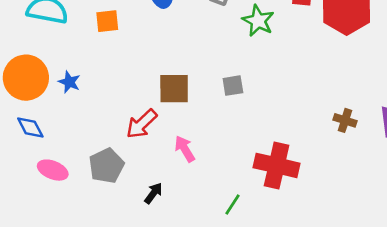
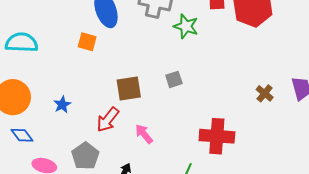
orange square: (107, 21) -> (87, 42), moved, turned 30
blue star: (69, 82) -> (62, 105), moved, turned 30
brown cross: (345, 120) -> (265, 93), turned 30

